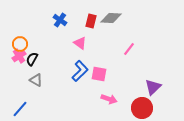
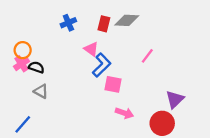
blue cross: (60, 20) -> (68, 23), turned 32
black semicircle: (32, 59) -> (36, 67), turned 80
blue L-shape: (80, 71) -> (102, 65), moved

